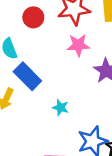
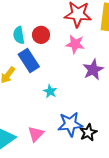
red circle: (33, 17) -> (41, 35), moved

